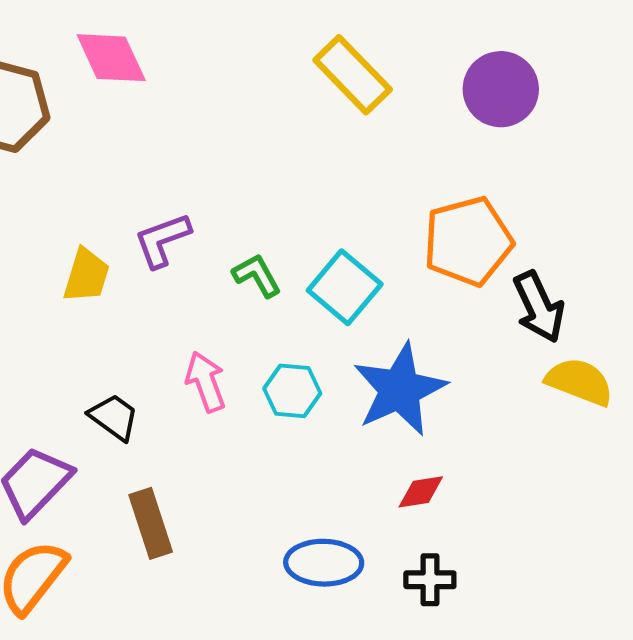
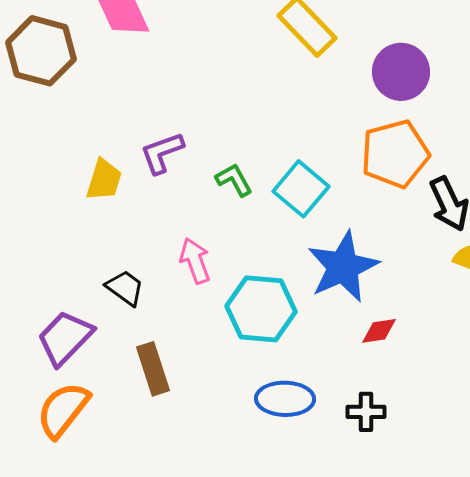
purple circle: (501, 89) -> (401, 72), moved
cyan hexagon: (292, 391) -> (261, 309), moved, size x1.6
red diamond: (421, 492) -> (379, 331), moved

